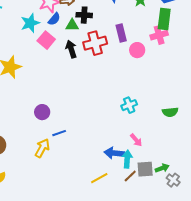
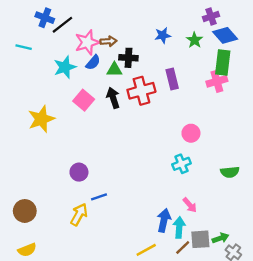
pink square: (46, 40) -> (84, 100), moved
pink circle: (137, 50) -> (191, 133), moved
blue arrow: (114, 153) -> (164, 220), turned 96

